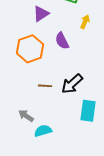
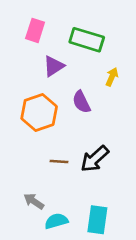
cyan rectangle: (88, 111) -> (97, 220), moved

